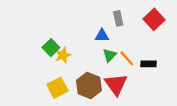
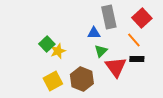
gray rectangle: (118, 18) -> (109, 17), size x1.6
orange line: (127, 58) -> (134, 40), moved
red triangle: (116, 84) -> (116, 67), moved

